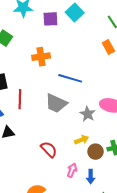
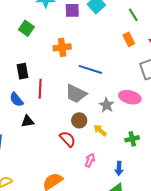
yellow arrow: (82, 140) -> (100, 130), turned -120
brown circle: (95, 152) -> (79, 120), moved
blue arrow: (91, 177) -> (119, 168), moved

